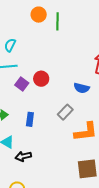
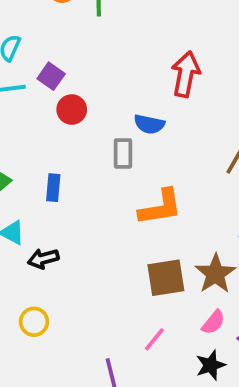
purple square: (22, 84) -> (51, 76), moved
gray rectangle: (65, 112) -> (123, 153), moved, turned -42

